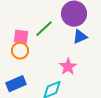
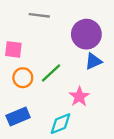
green line: (44, 29) -> (51, 73), moved
pink square: (21, 37) -> (13, 49), moved

